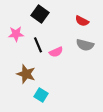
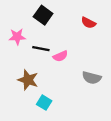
black line: (38, 45) -> (41, 49), turned -56
gray semicircle: (85, 45) -> (92, 78), moved

